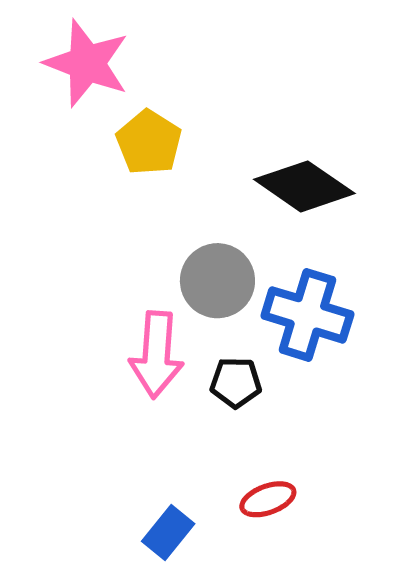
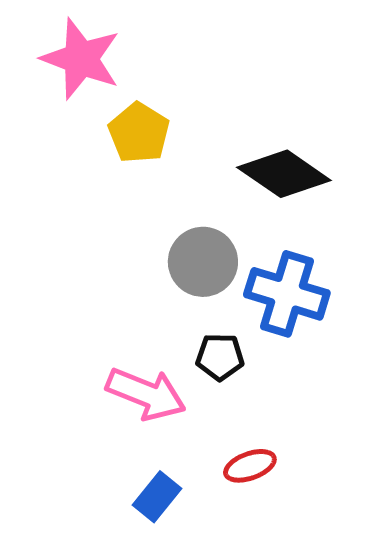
pink arrow: (156, 355) -> (146, 394), moved, turned -72

